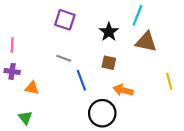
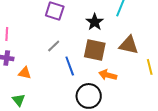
brown triangle: (146, 42) -> (129, 45), moved
gray line: (64, 58) -> (54, 46), turned -64
brown square: (109, 63) -> (95, 50), size x1.6

